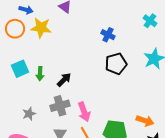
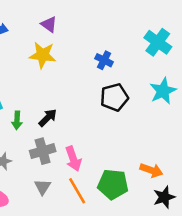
cyan cross: (150, 21) -> (158, 42), size x1.5
yellow star: (41, 28) -> (43, 55), moved
green arrow: (40, 74) -> (17, 120), moved

